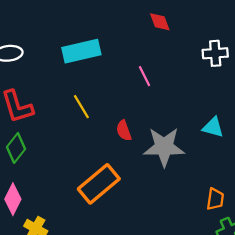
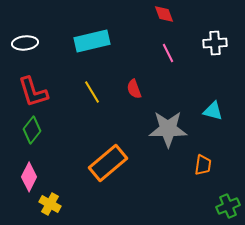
pink line: (144, 76) -> (168, 53), moved
red semicircle: (124, 131) -> (134, 89), moved
orange trapezoid: (215, 199) -> (203, 165), moved

